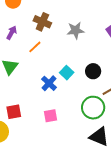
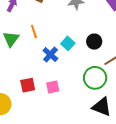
orange line: (35, 47) -> (34, 32), moved, turned -64
red square: (14, 112) -> (28, 85), moved

